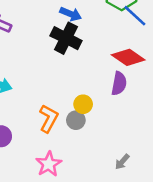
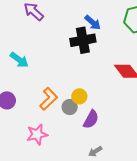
black cross: (66, 38) -> (83, 40), turned 35
purple semicircle: (119, 84) -> (91, 119), moved

